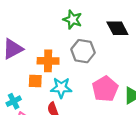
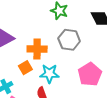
orange square: (35, 81) -> (25, 68), turned -32

